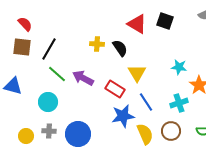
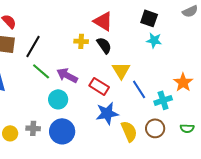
red triangle: (137, 24) -> (103, 21), moved
cyan star: (179, 67) -> (154, 40), moved
cyan circle: (48, 102) -> (58, 99), moved
blue line: (146, 102) -> (139, 89), moved

